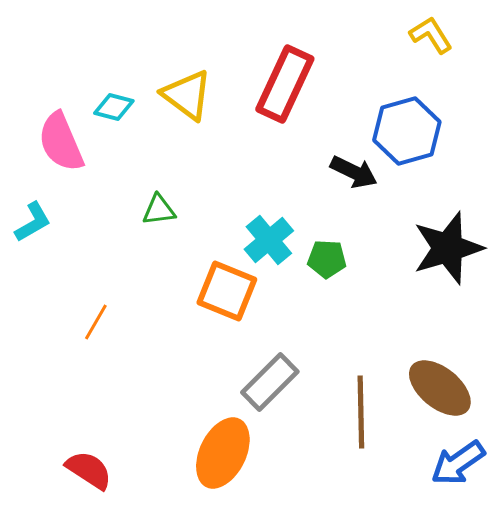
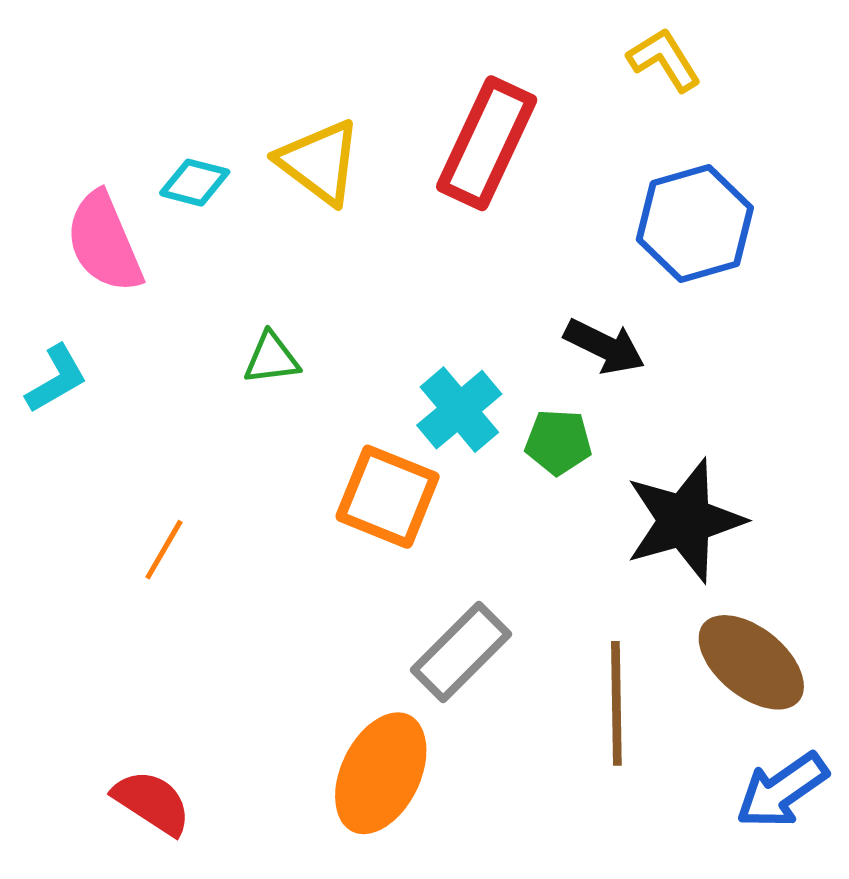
yellow L-shape: (431, 35) -> (664, 60), moved
black arrow: (354, 172) -> (604, 346), moved
black star: (448, 248) -> (685, 521), moved

